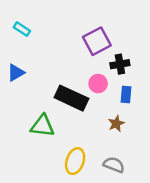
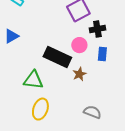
brown star: (116, 124) -> (79, 74), moved
yellow ellipse: (75, 161) -> (40, 109), moved

